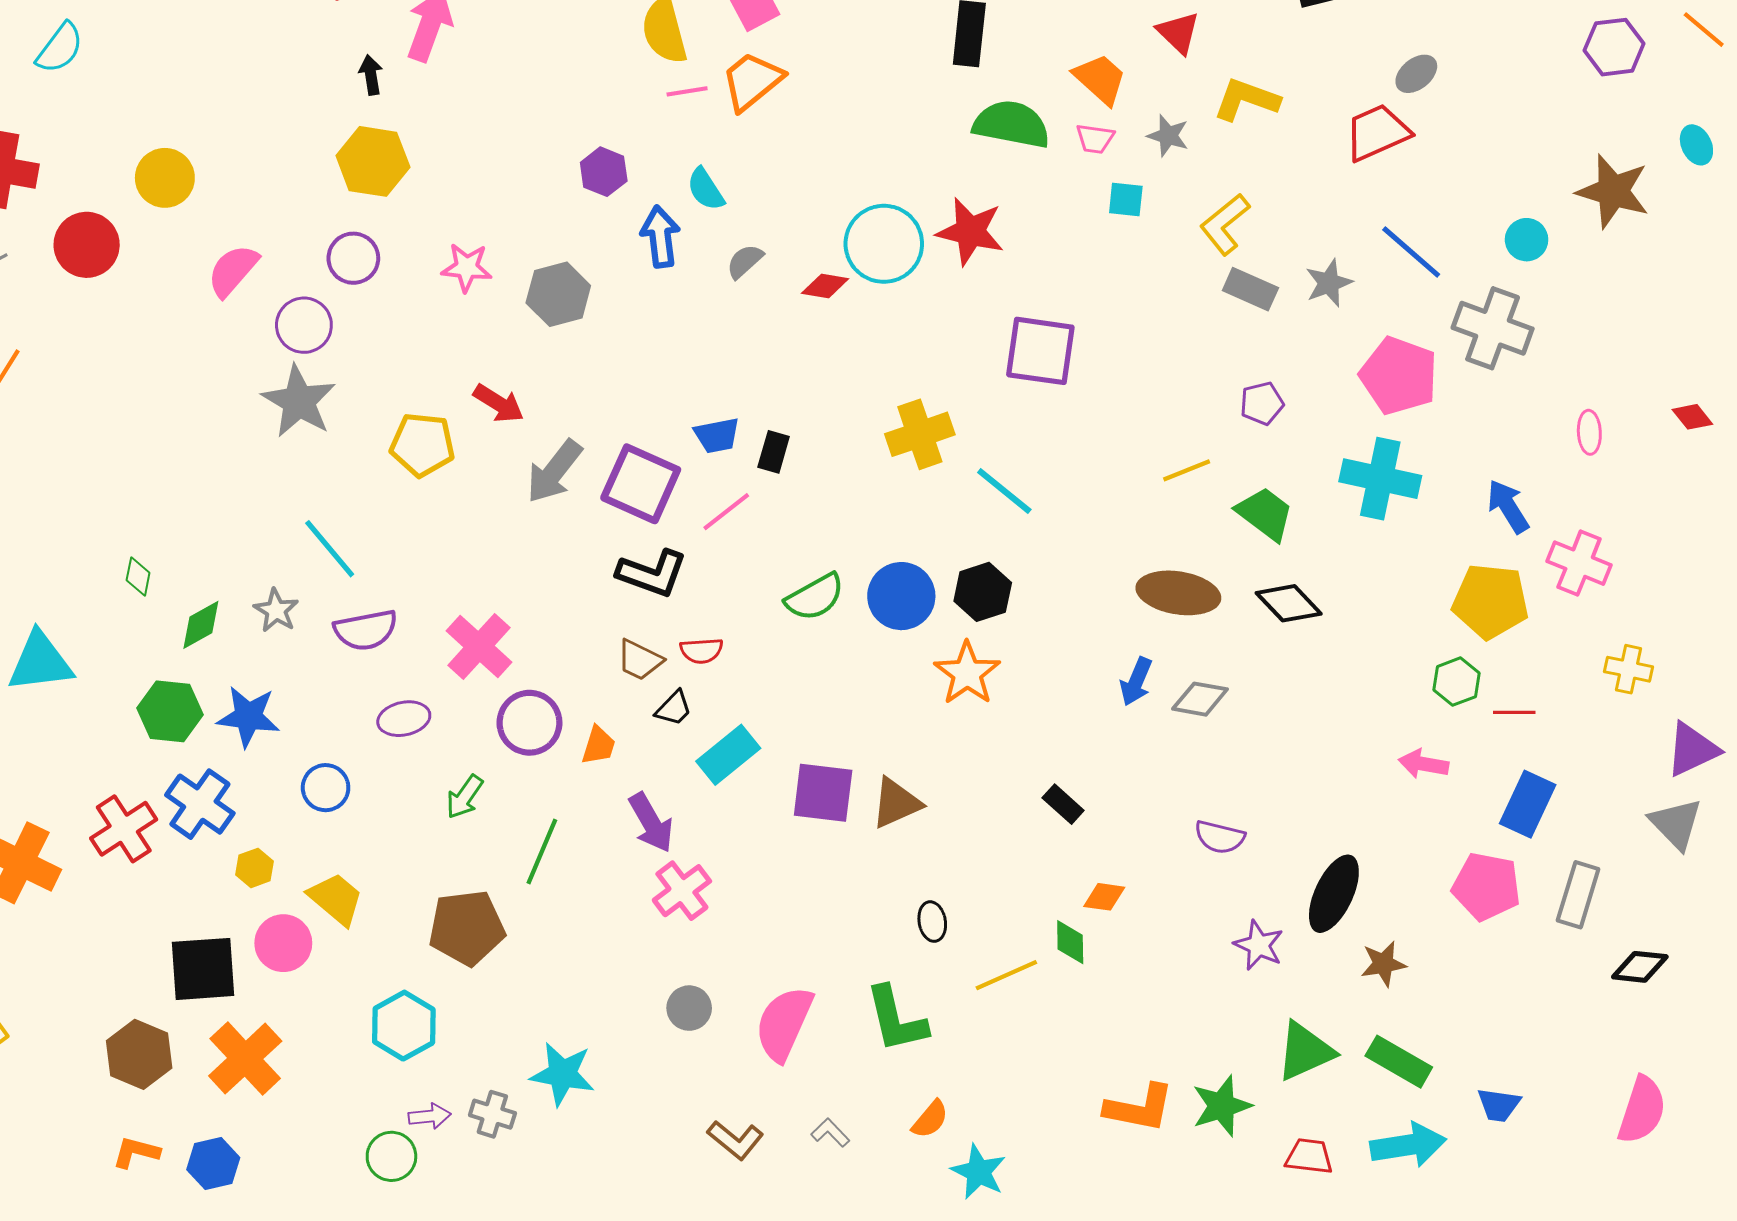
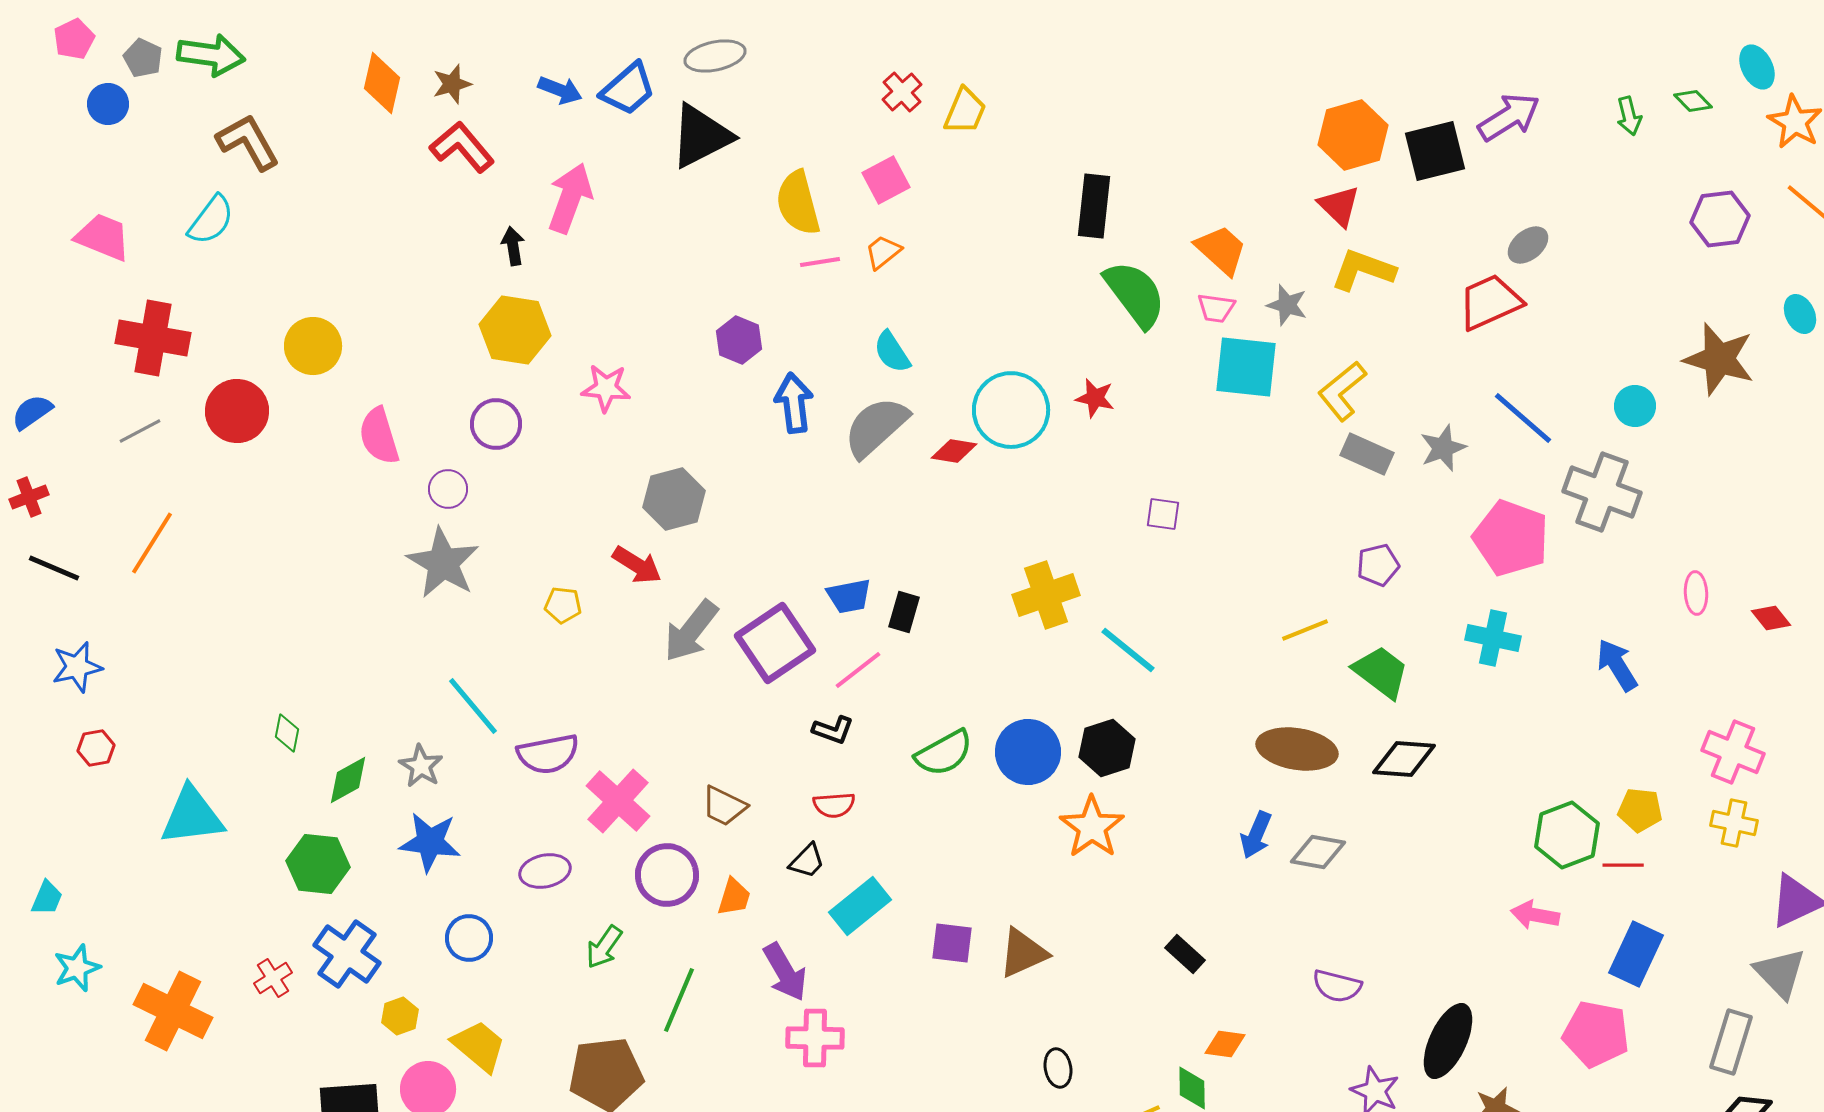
red triangle: (1178, 33) -> (1339, 206), moved
orange trapezoid: (752, 81) -> (883, 252), size x0.6
green semicircle: (1012, 124) -> (1135, 294), turned 42
cyan semicircle: (706, 189) -> (892, 352), moved
cyan square: (1126, 199) -> (1246, 367), size x1.8
red star: (970, 231) -> (1095, 398), size x0.6
gray semicircle: (745, 261) -> (876, 427), size x1.8
pink star: (467, 267) -> (606, 388), moved
pink semicircle: (233, 271) -> (379, 436), turned -58
gray hexagon: (558, 294) -> (674, 499), moved
purple circle: (304, 325) -> (448, 489), size x0.7
purple square: (1040, 351) -> (1163, 514), size x0.5
red diamond: (1692, 417) -> (1771, 618), moved
yellow pentagon: (422, 445) -> (563, 605), size x0.6
cyan cross: (1380, 479) -> (1493, 638), size x0.7
purple square: (641, 484) -> (775, 643), turned 32
pink cross: (1579, 563) -> (1733, 752), moved
black L-shape: (652, 573) -> (833, 730), moved, size x0.6
yellow pentagon: (1490, 601) -> (1640, 810), moved, size x0.6
black diamond: (1289, 603) -> (1404, 759), turned -42
purple semicircle: (366, 630) -> (548, 754), moved
brown trapezoid: (640, 660) -> (724, 806), moved
green hexagon: (1456, 682) -> (1567, 835), size x1.4
blue star: (248, 717) -> (430, 842), moved
purple square: (823, 793) -> (952, 943), size x0.7
red cross: (124, 829) -> (273, 978), size x0.6
pink cross: (682, 891) -> (815, 1038), turned 38
gray rectangle: (1578, 895) -> (1731, 1042), moved

